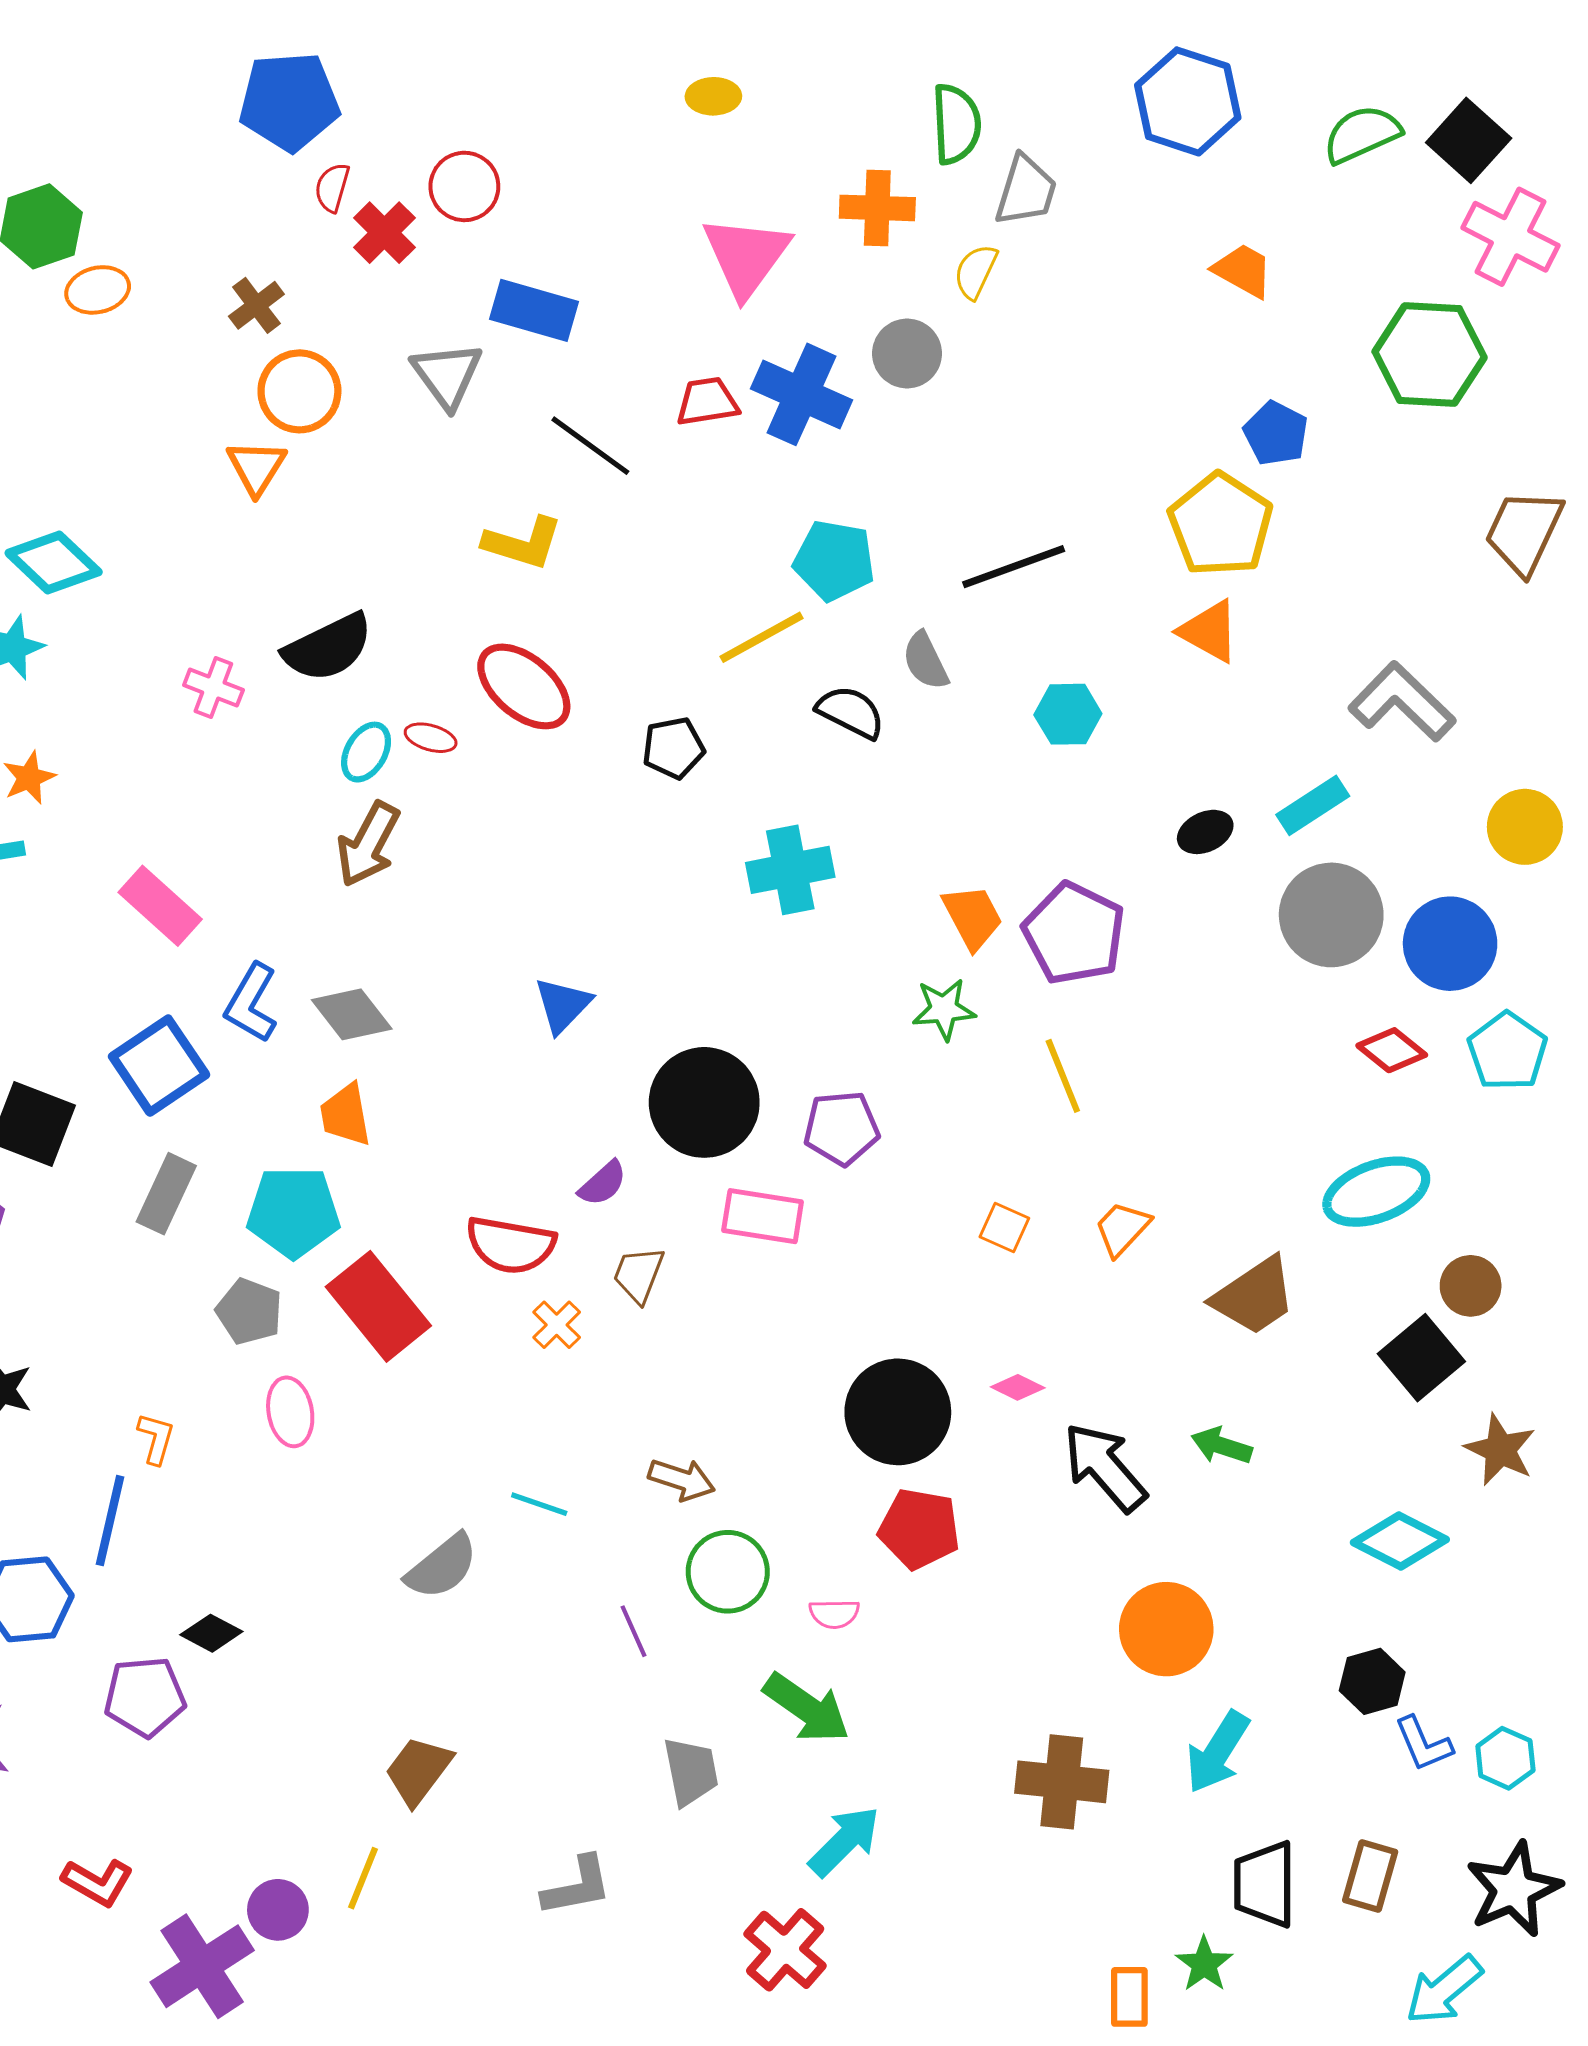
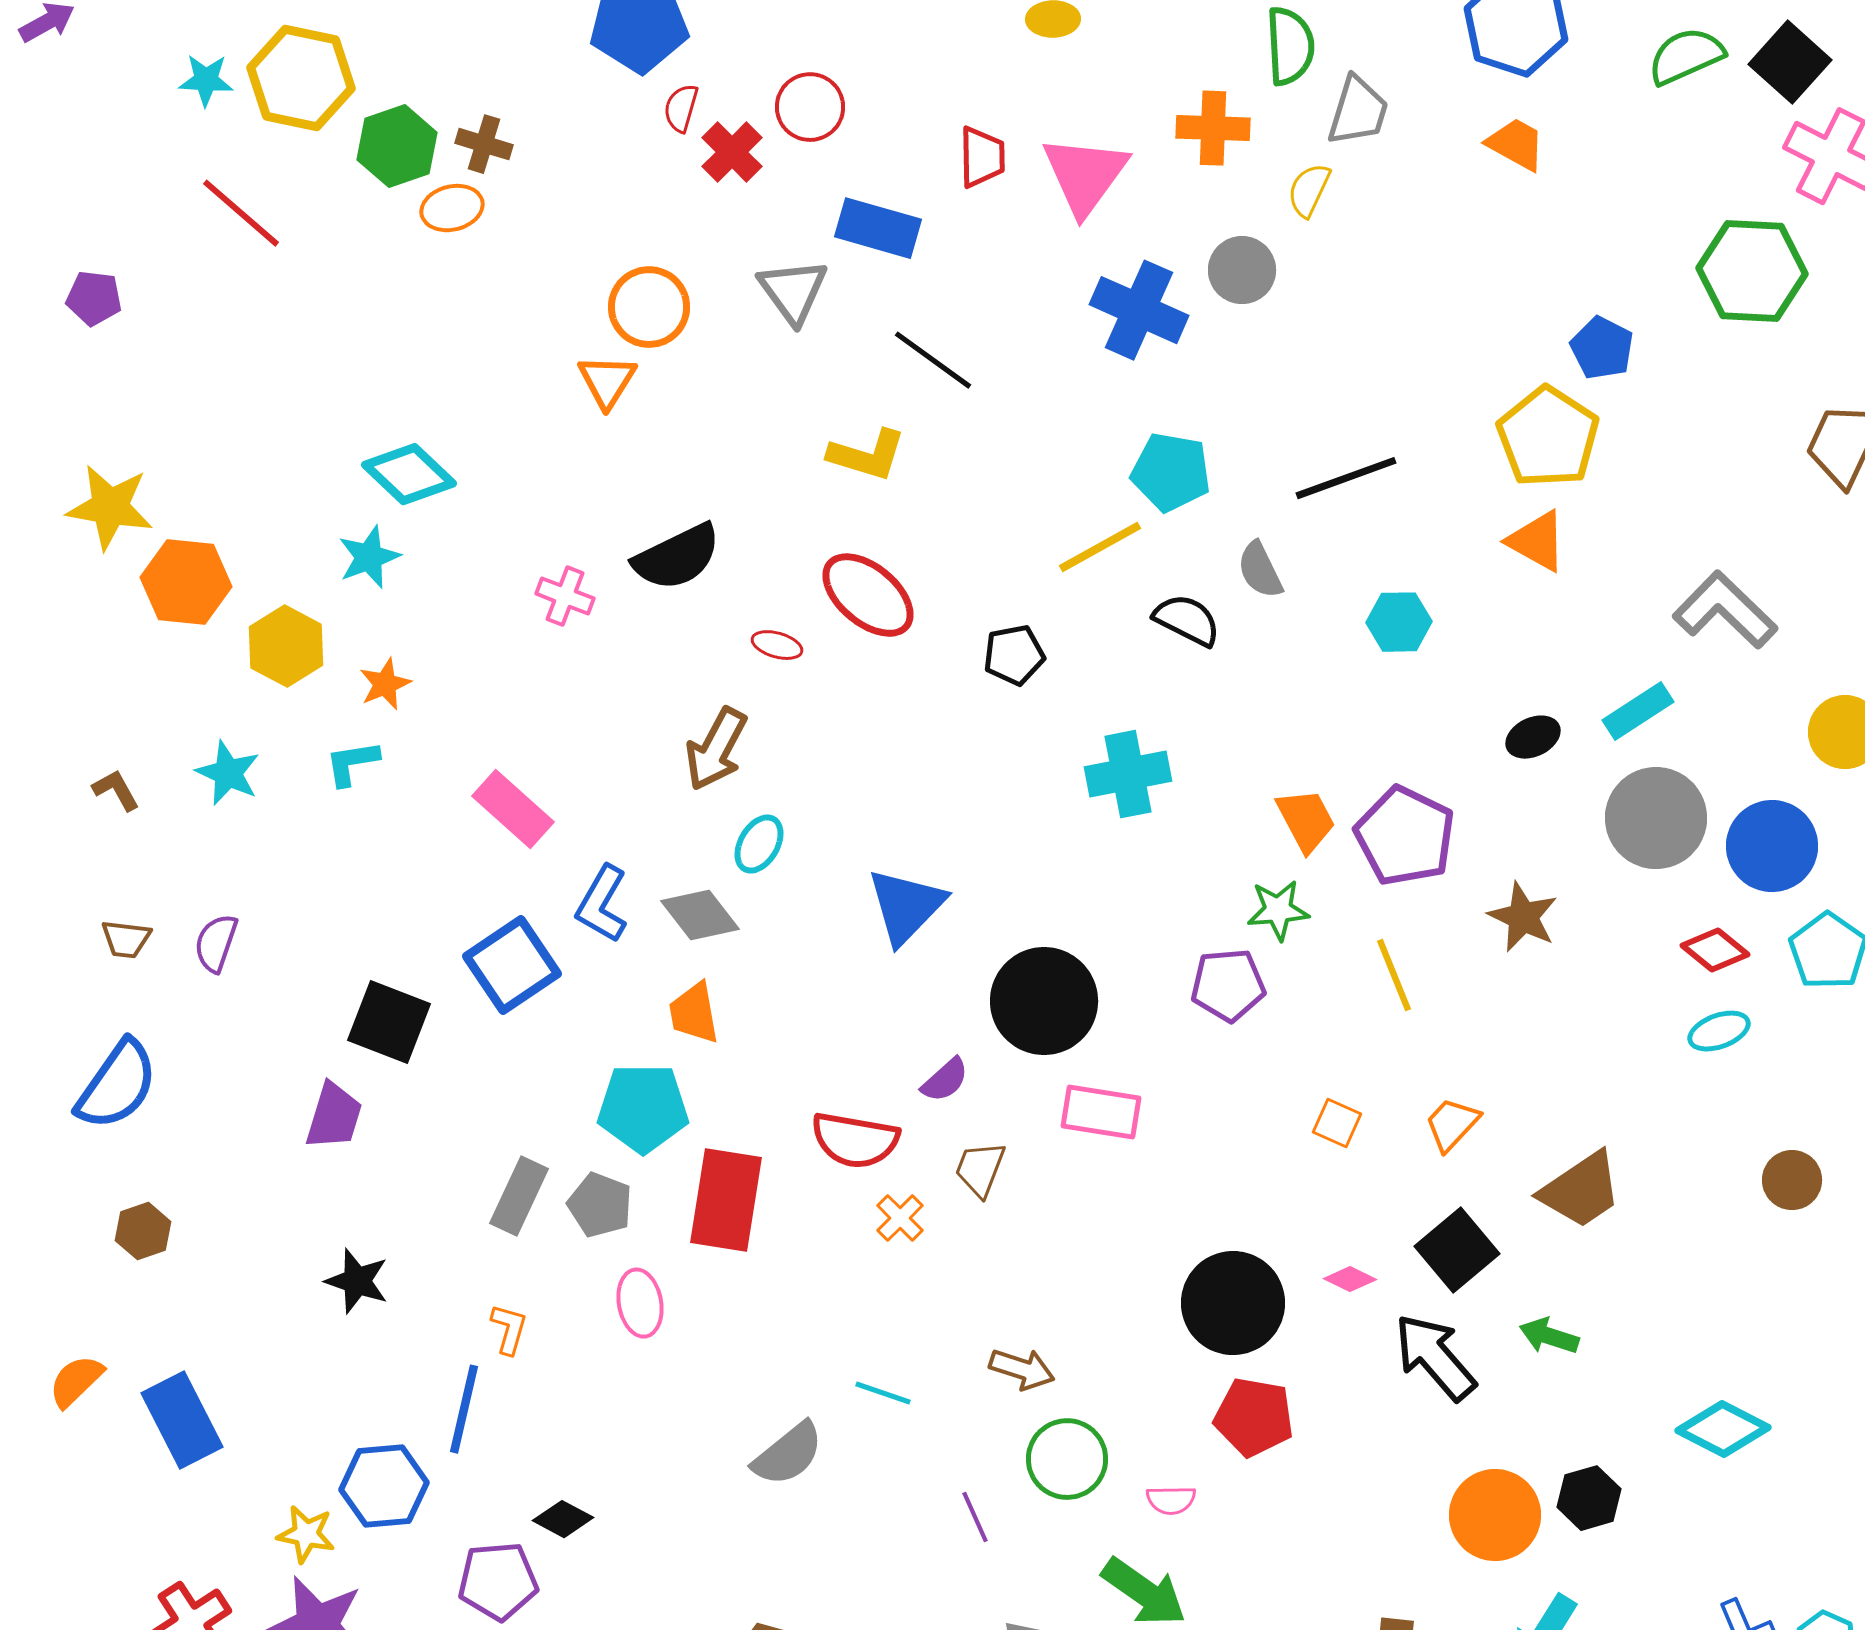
orange trapezoid: (1243, 270) -> (1516, 144), moved
brown cross: (256, 305) -> (484, 144), moved, turned -36
red trapezoid: (707, 402) -> (982, 157), moved, turned 98
cyan ellipse: (366, 752) -> (759, 844), moved
blue triangle: (563, 1005) -> (906, 906), size x1.4
purple pentagon: (841, 1128) -> (1228, 985), moved
cyan ellipse: (1376, 1192) -> (1719, 1031), moved, size x0.6
gray rectangle: (166, 1194) -> (519, 1196), moved
red rectangle: (378, 1306) -> (726, 1200), turned 48
black square: (1421, 1358) -> (1457, 1250), moved
brown star: (1500, 1450) -> (1523, 917), moved
black hexagon: (1372, 1681) -> (1589, 1498), moved

